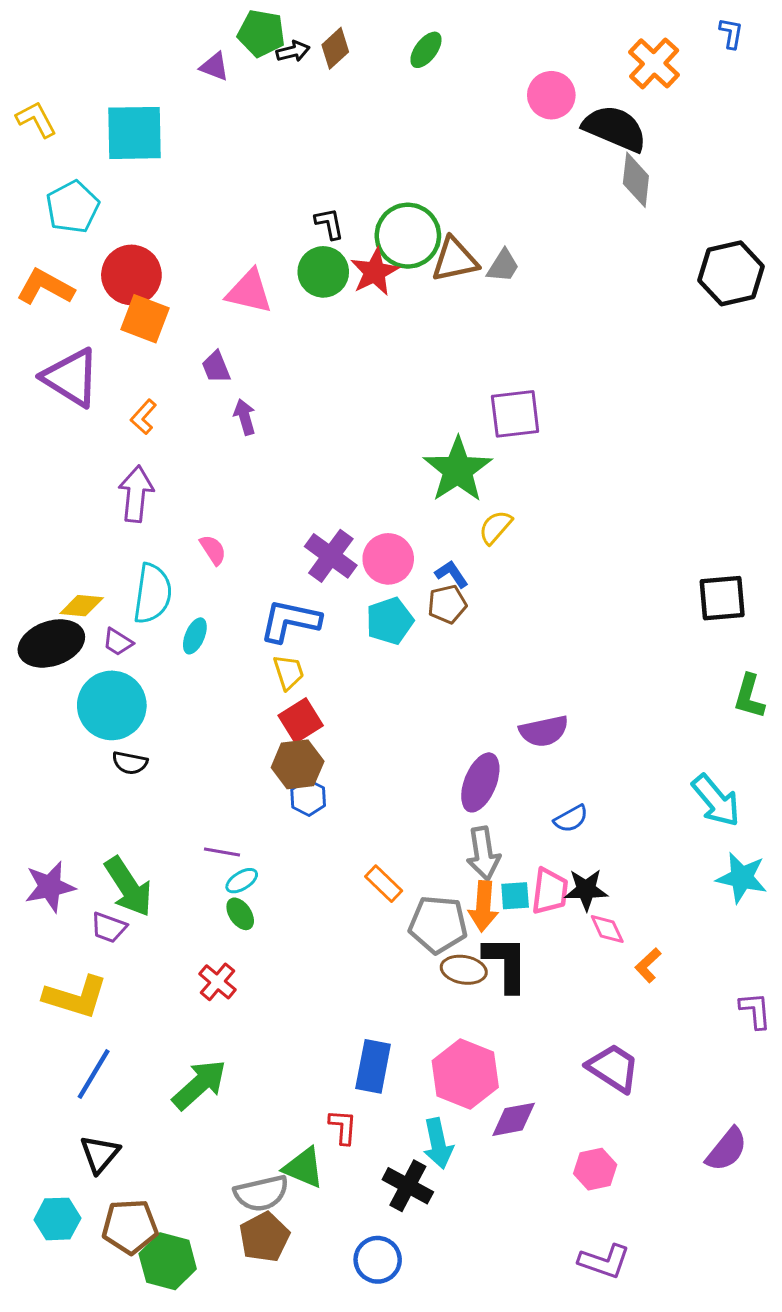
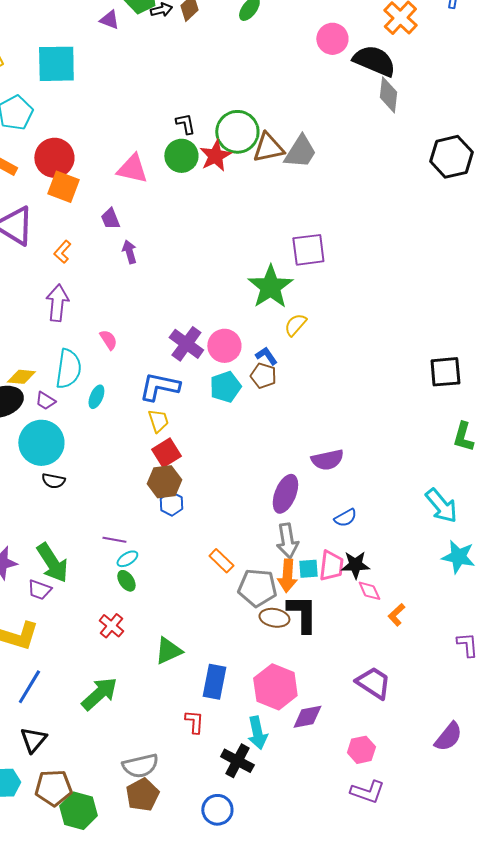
gray trapezoid: (503, 266) -> (300, 152), size x1.5
brown pentagon: (447, 604) -> (263, 376), turned 30
green triangle: (304, 1168) -> (168, 651), moved, turned -48
purple L-shape: (604, 1261) -> (367, 792), moved

